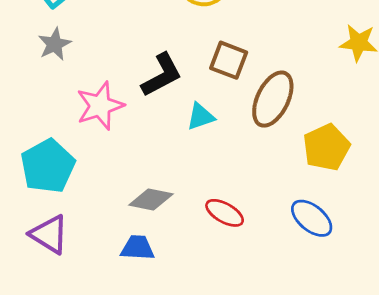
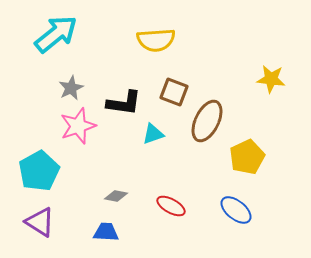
gray star: (54, 44) -> (71, 88), moved
black L-shape: (162, 75) -> (124, 103), turned 36
gray diamond: (151, 200) -> (116, 196), size x0.7

